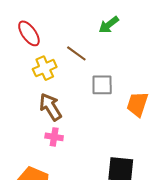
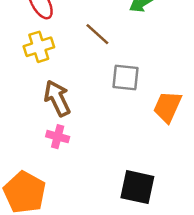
yellow cross: (45, 68) -> (39, 47), moved

